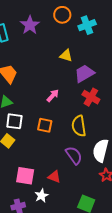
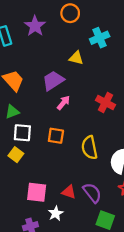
cyan cross: (87, 25) -> (100, 38), moved
purple trapezoid: (84, 73) -> (53, 81), moved
yellow semicircle: (79, 126) -> (89, 148), moved
purple semicircle: (74, 155) -> (92, 193), moved

